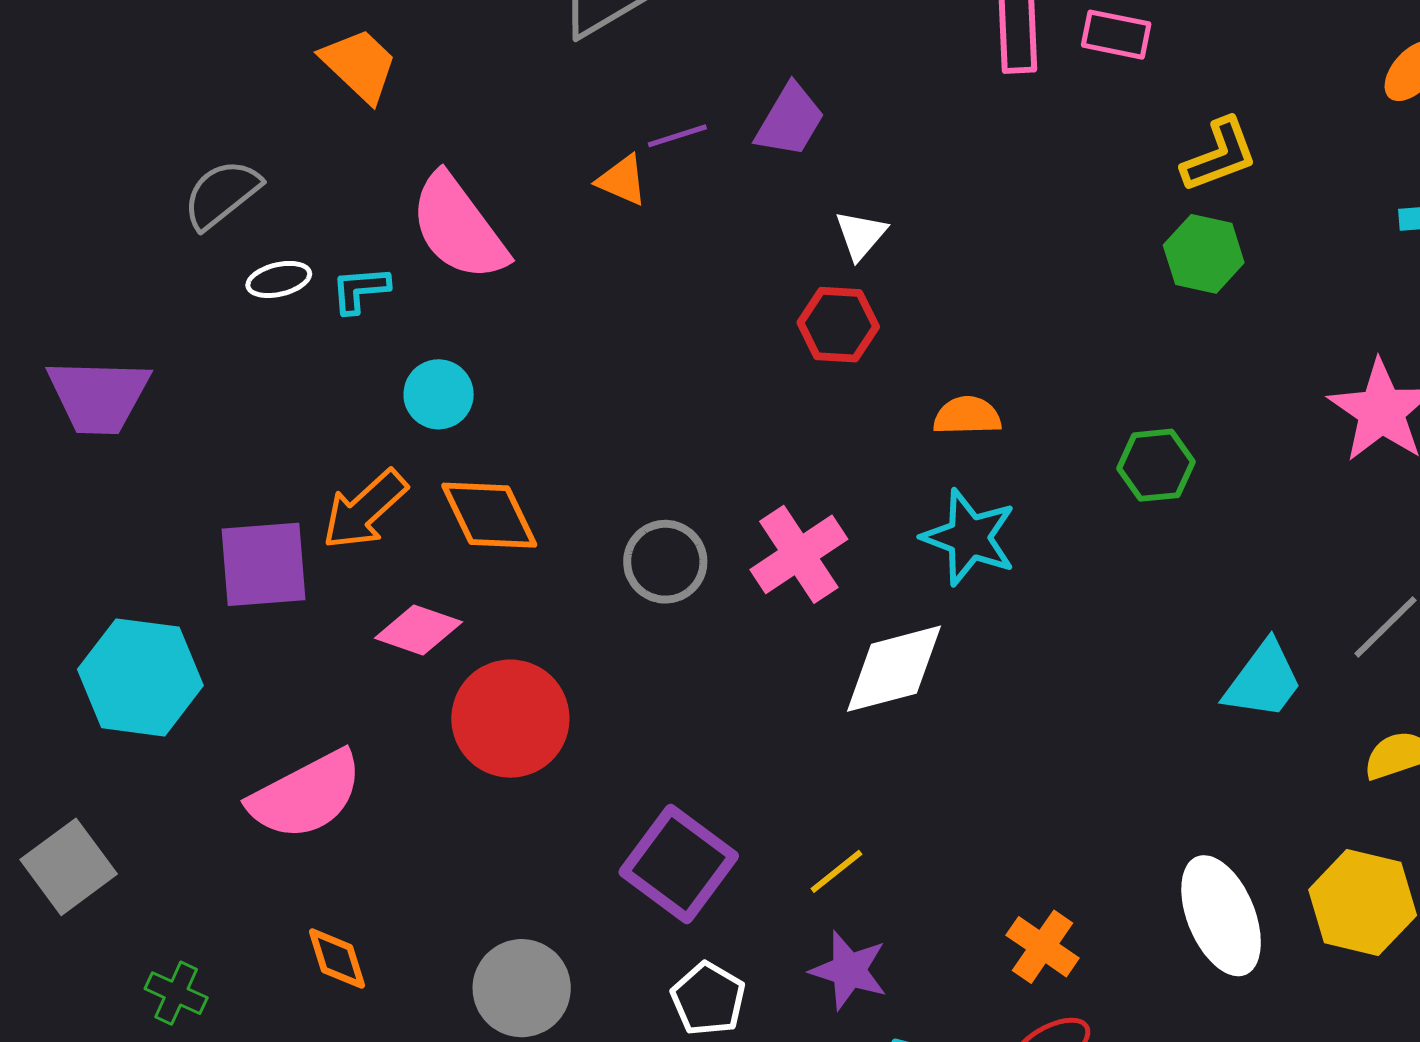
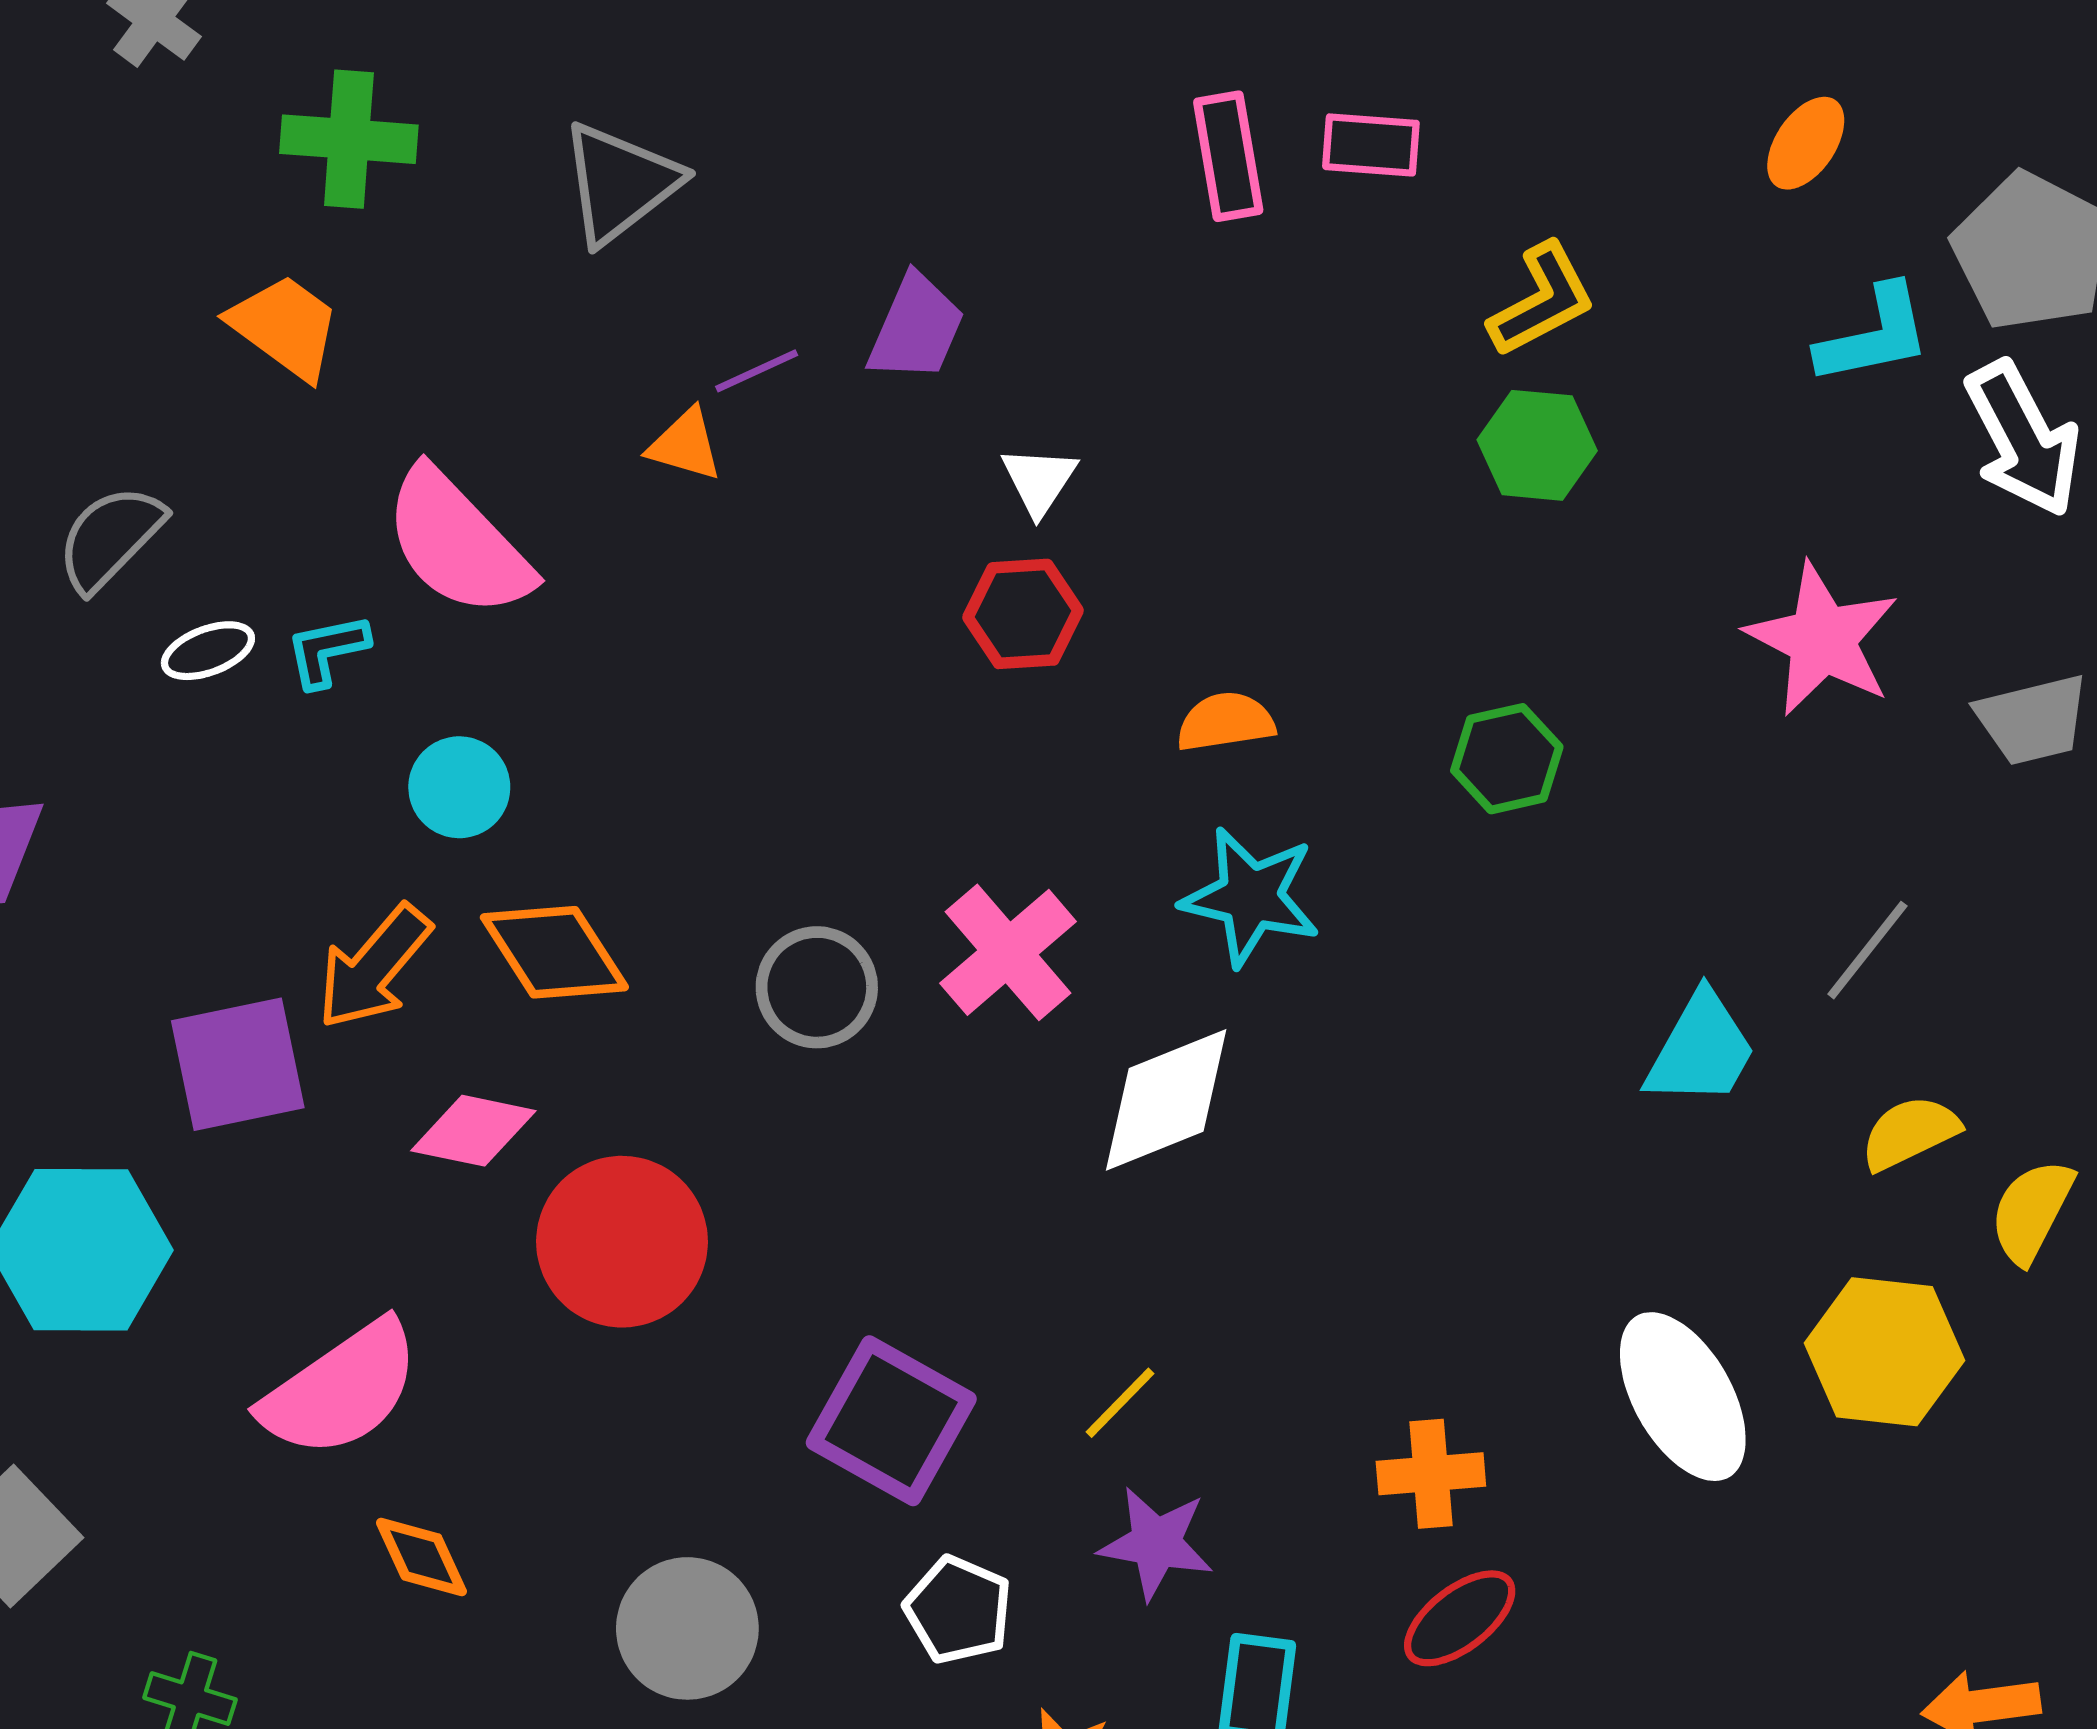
orange cross: (1043, 947) -> (1431, 1474), turned -32
orange diamond: (337, 959) -> (421, 1557), moved

